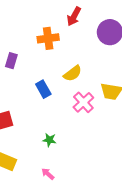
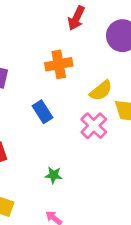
orange cross: (48, 38) -> (59, 64), moved
yellow semicircle: (73, 73) -> (101, 91), moved

